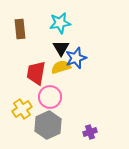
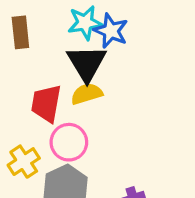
black triangle: (61, 48) -> (87, 63), size x1.5
blue star: (76, 58) -> (111, 31), moved, turned -30

